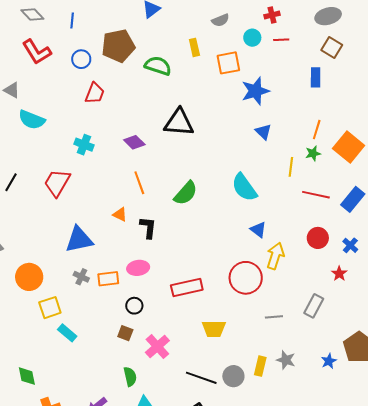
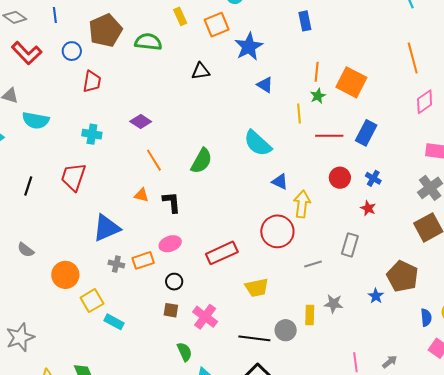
black triangle: (179, 122) -> (201, 71), moved, size x0.6

